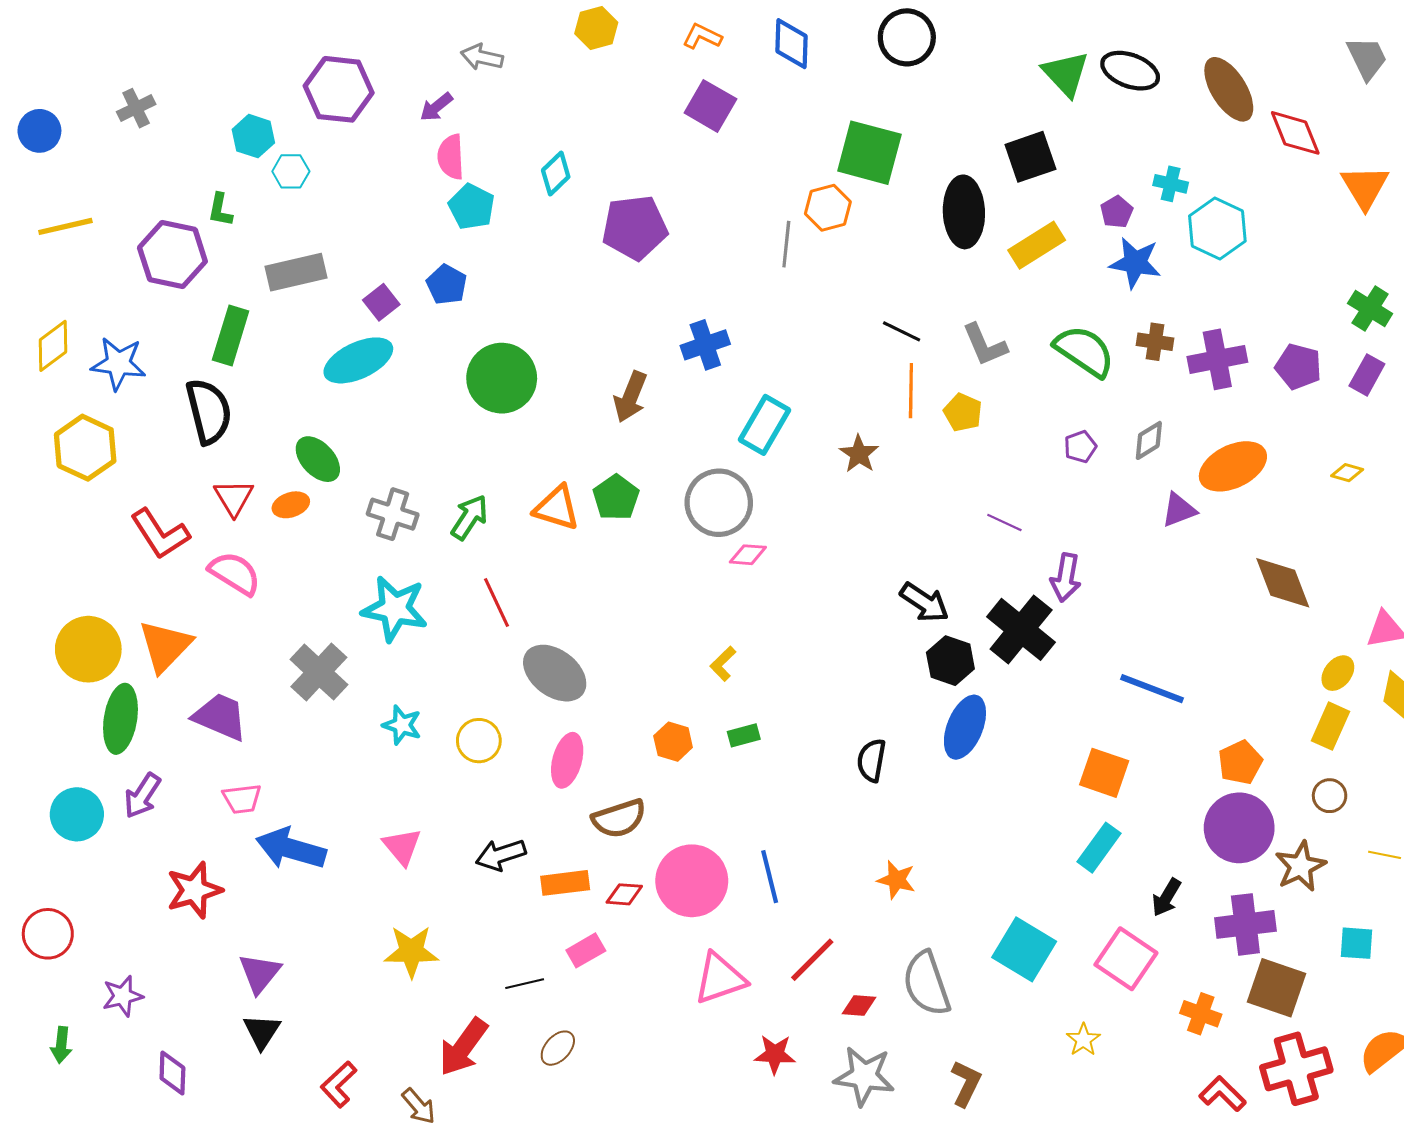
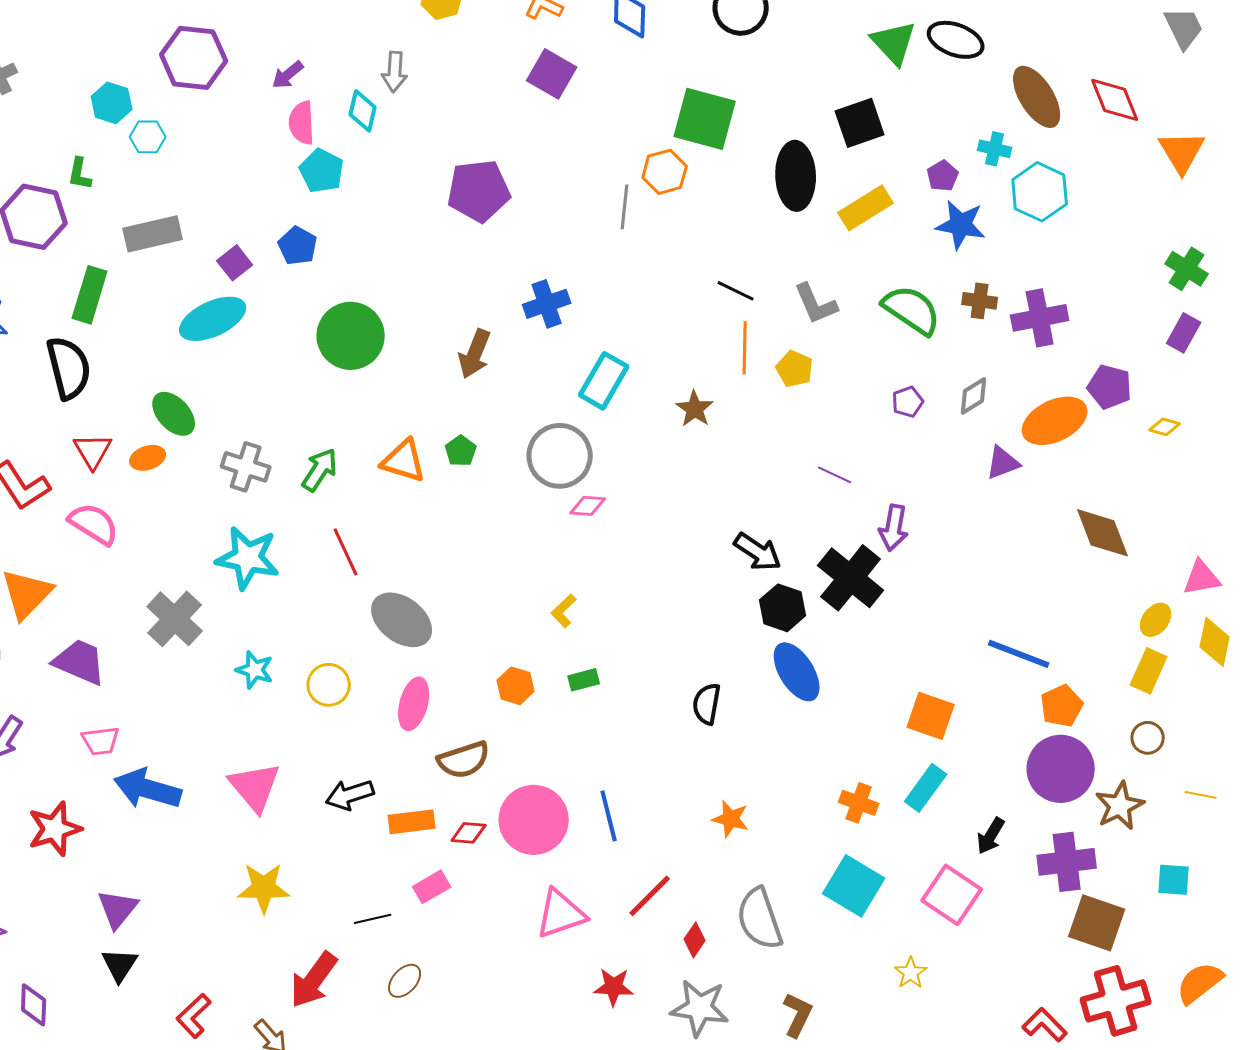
gray arrow: (482, 57) -> (395, 72), moved, turned -99
brown ellipse: (1229, 89) -> (1037, 97), moved
cyan diamond: (556, 173) -> (363, 111), moved, turned -33
purple pentagon: (1298, 367) -> (1110, 387), moved
green pentagon: (616, 498) -> (461, 451), size x0.7
blue line: (1152, 689) -> (1019, 654), moved
blue ellipse: (965, 727) -> (797, 672), turned -54
pink triangle: (402, 847) -> (255, 787), size x1.4
red diamond: (859, 1005) -> (695, 940), turned -60
orange cross: (1201, 1014) -> (859, 803), moved

